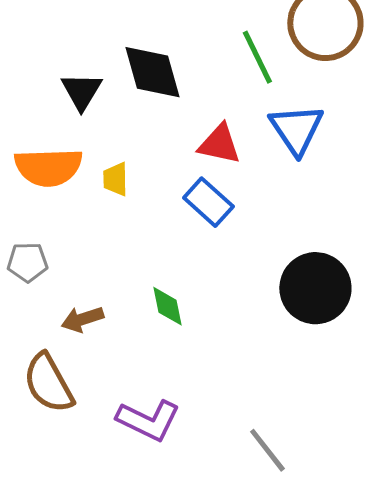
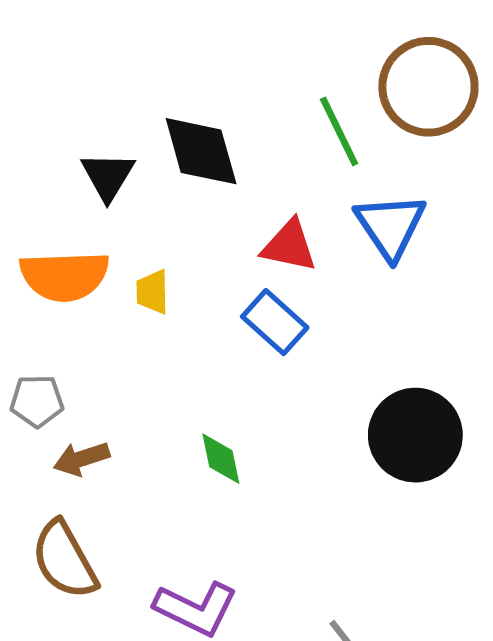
brown arrow: (82, 319) -> (81, 459), moved

